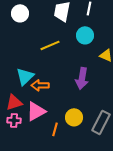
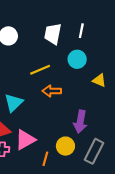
purple arrow: (82, 78) -> (80, 122), moved
orange arrow: (40, 85) -> (52, 91), moved

